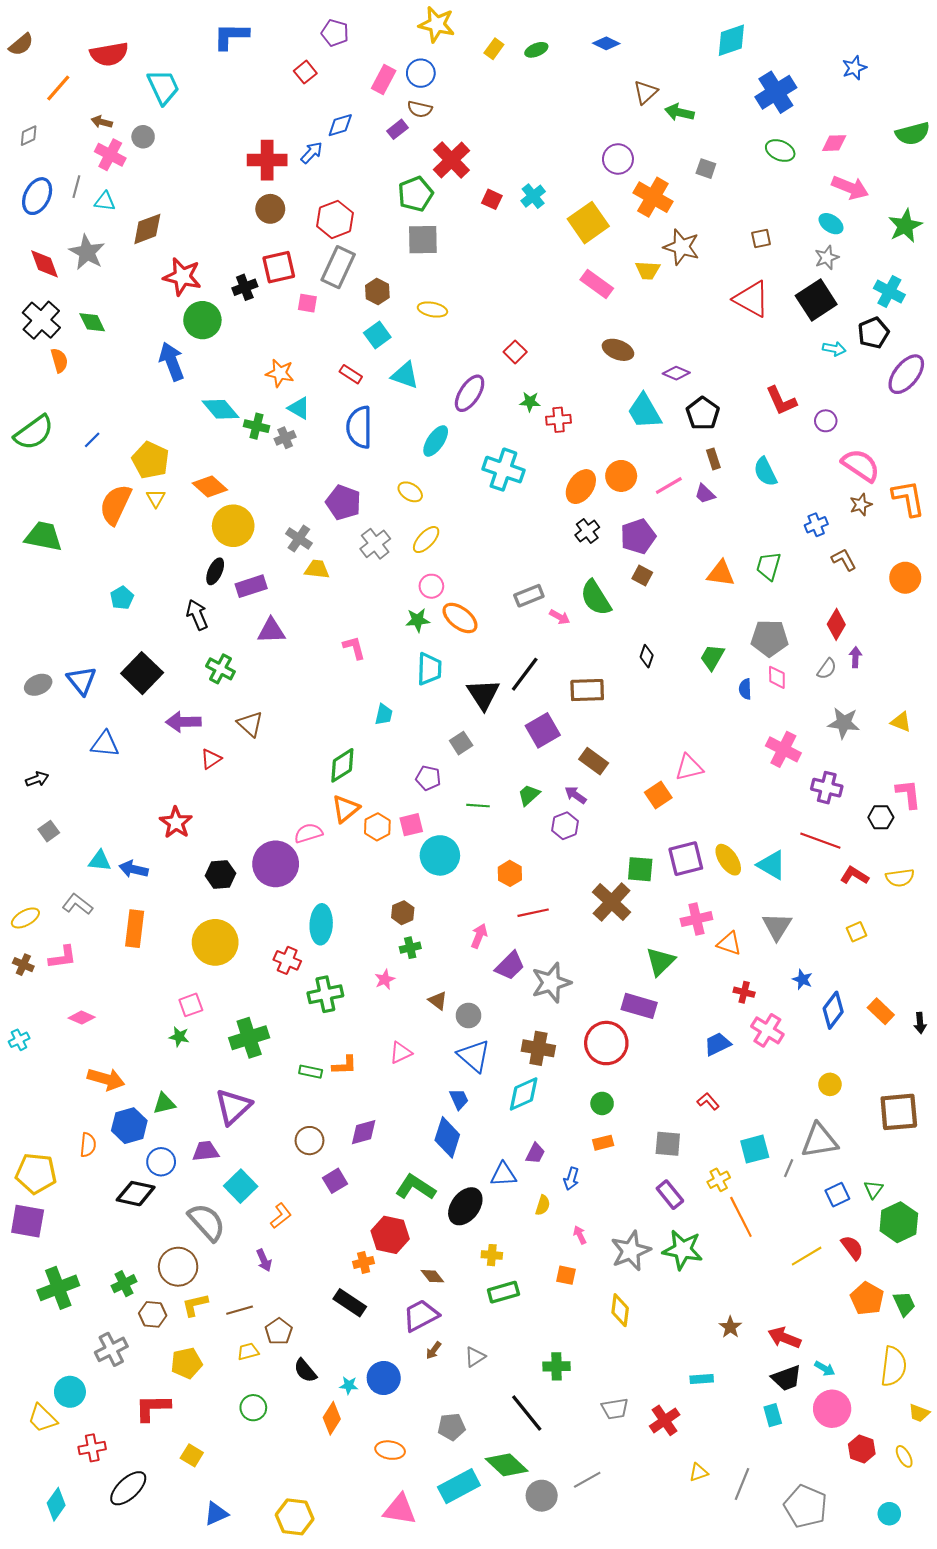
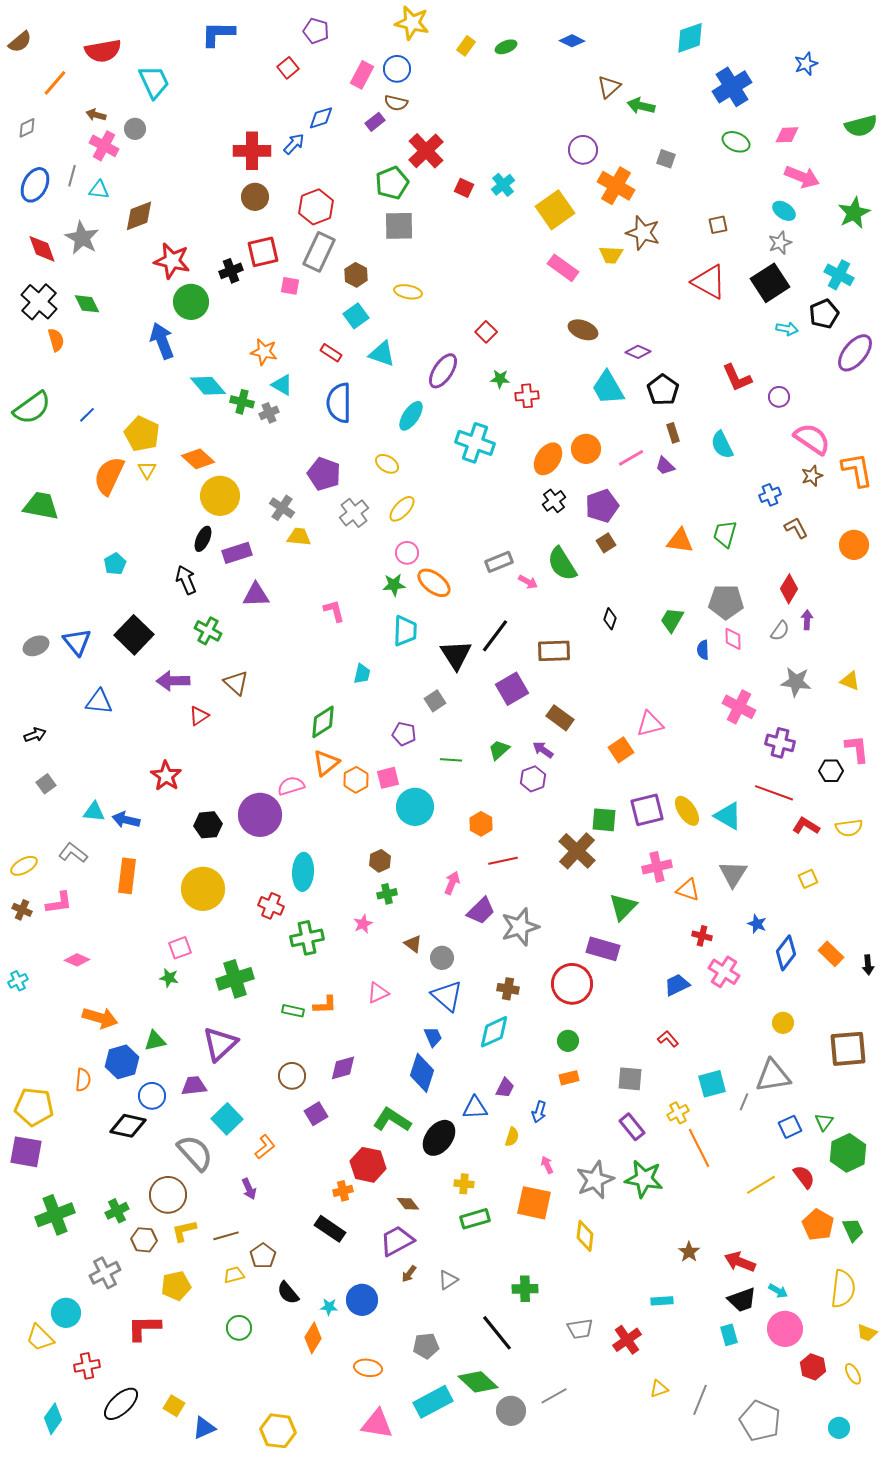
brown square: (642, 576) -> (606, 543), turned 30
brown cross: (538, 1048) -> (508, 989), size x0.7
orange square: (566, 1275) -> (534, 1203), size x1.8
yellow square: (192, 1455) -> (174, 1406), moved

